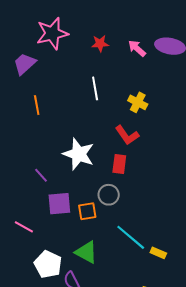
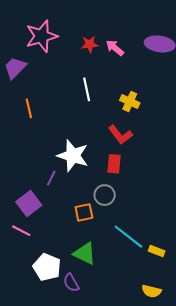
pink arrow: (137, 48) -> (115, 48), moved
purple line: (41, 175) -> (51, 178), moved, turned 70
purple square: (59, 204) -> (29, 203), moved, turned -30

